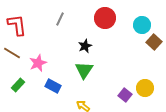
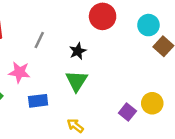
gray line: (60, 19) -> (39, 40), moved
pink star: (38, 63) -> (19, 72), turned 30
blue rectangle: (53, 86) -> (38, 101), turned -35

